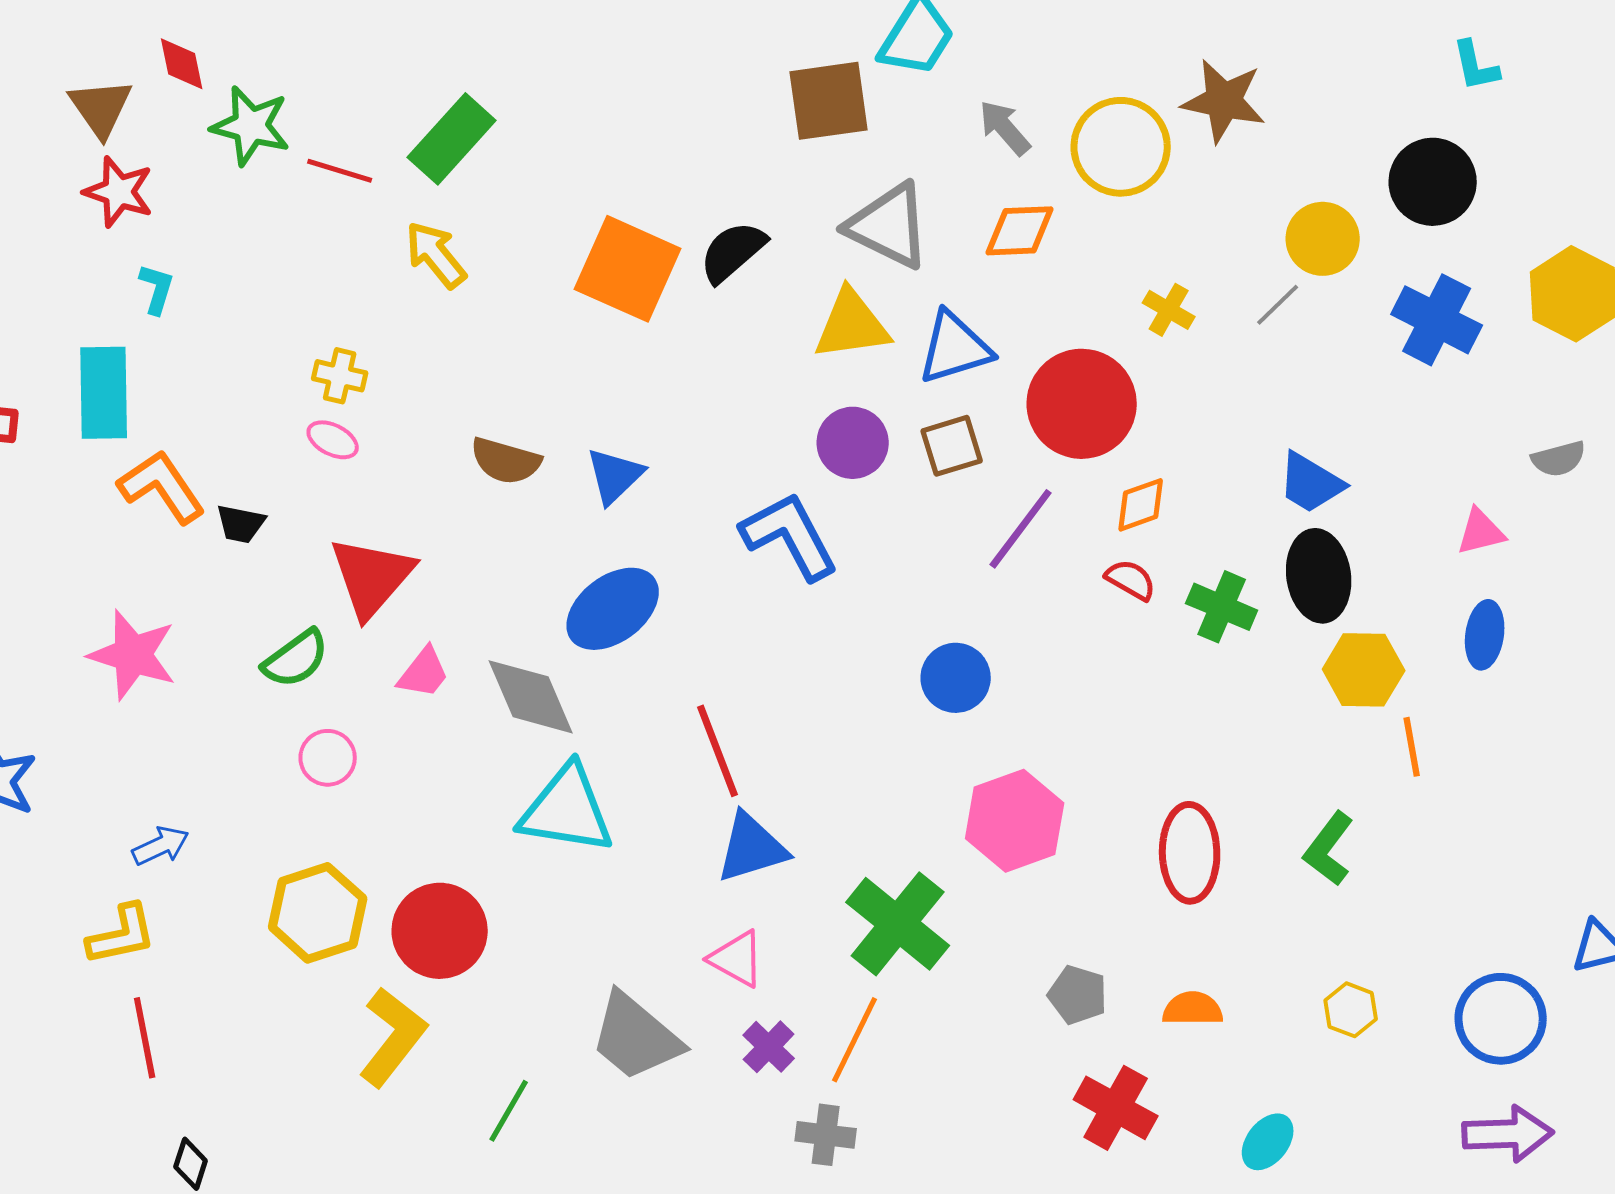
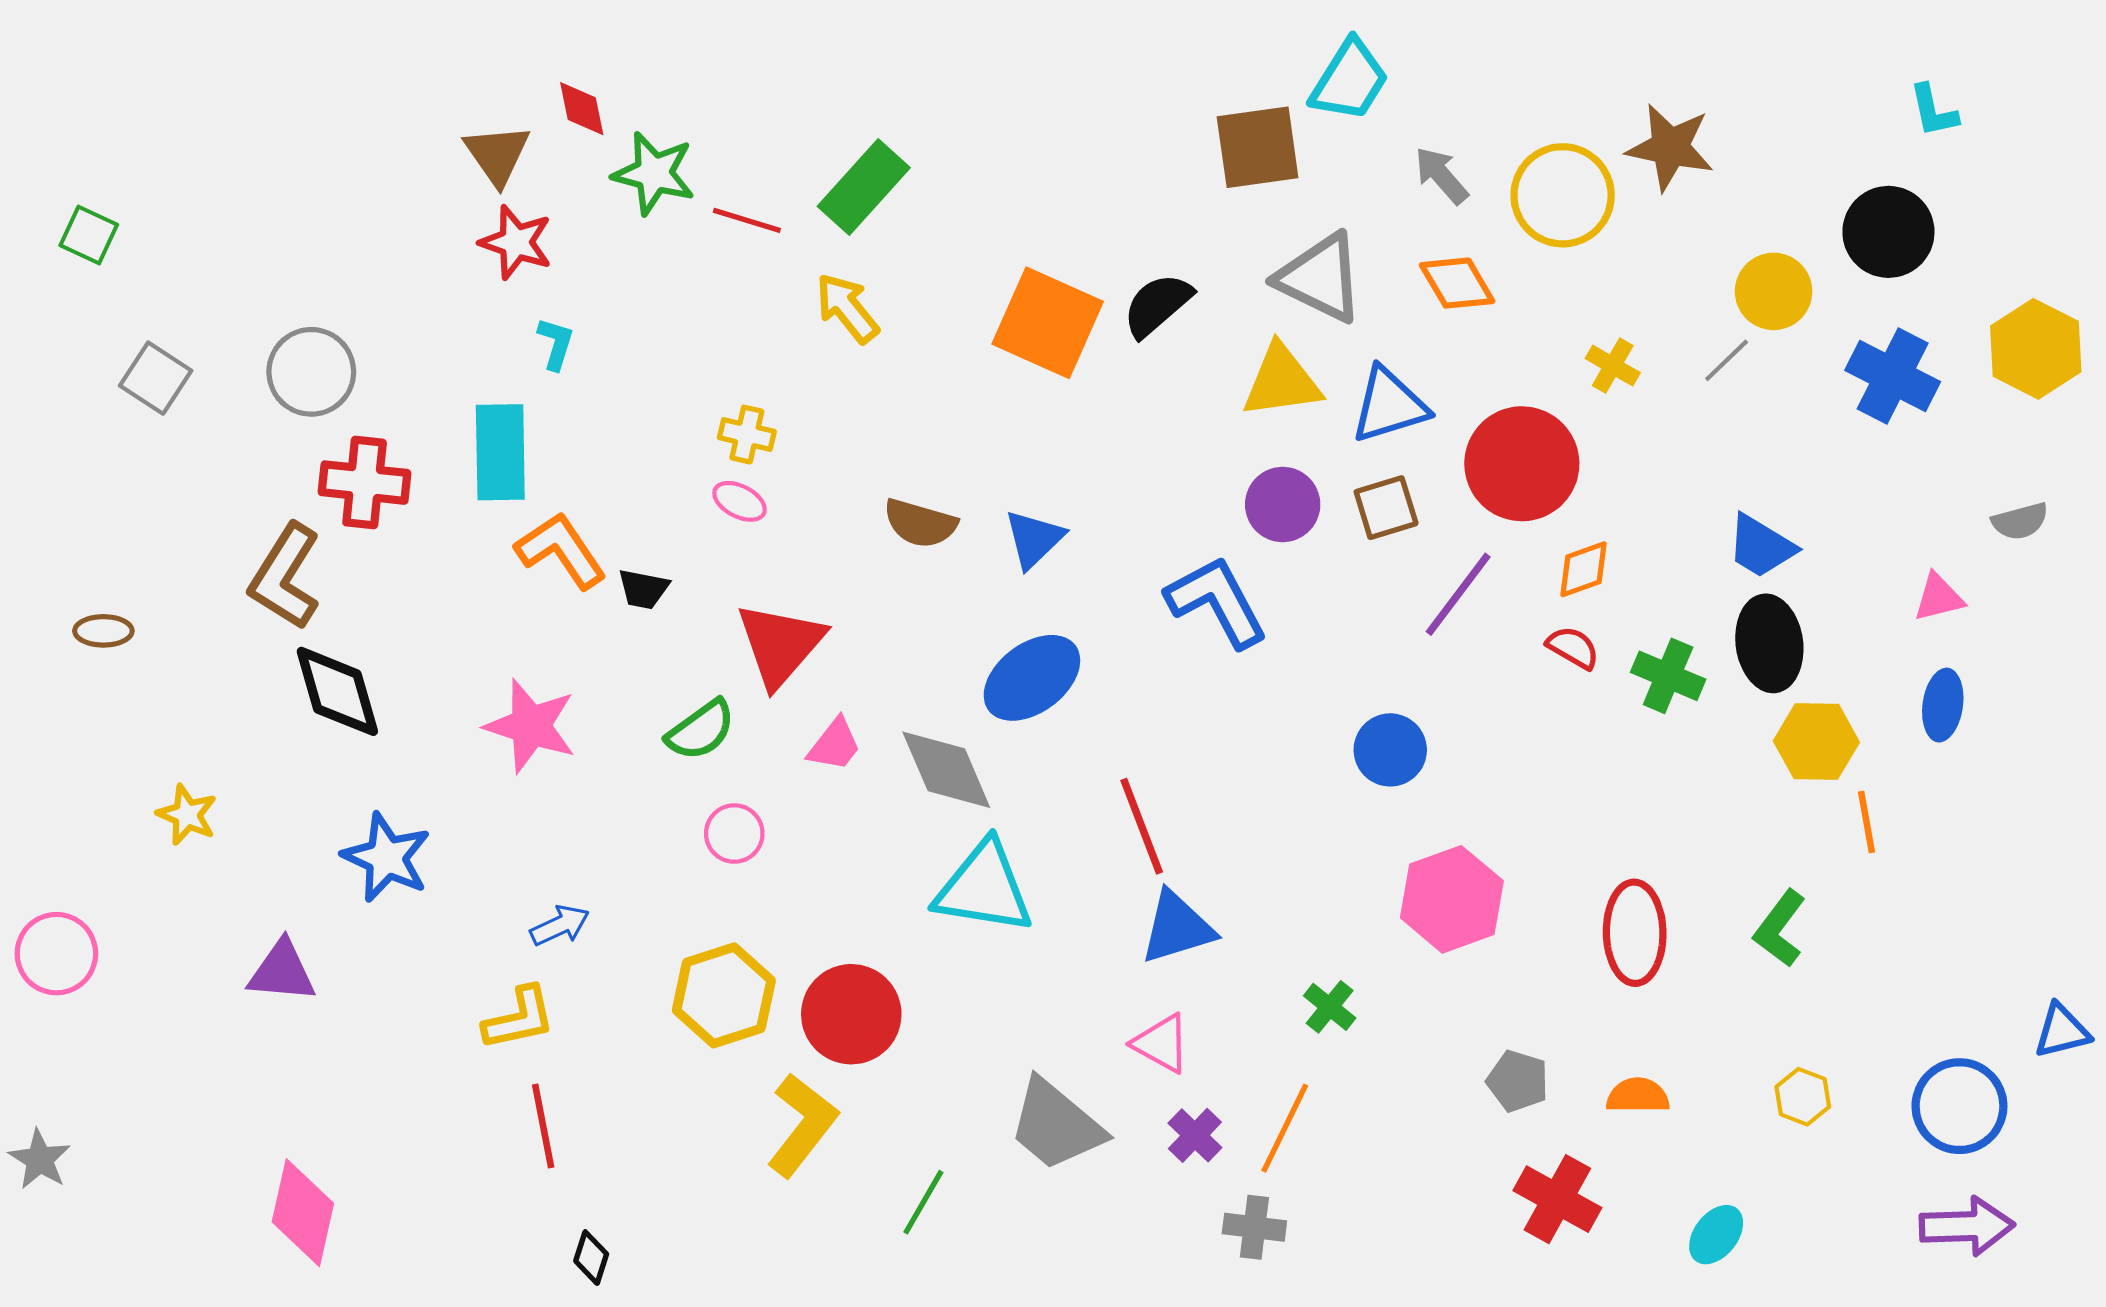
orange diamond: (1020, 231) -> (1457, 283), turned 62
green cross: (898, 924) -> (1330, 1007), size x0.5

